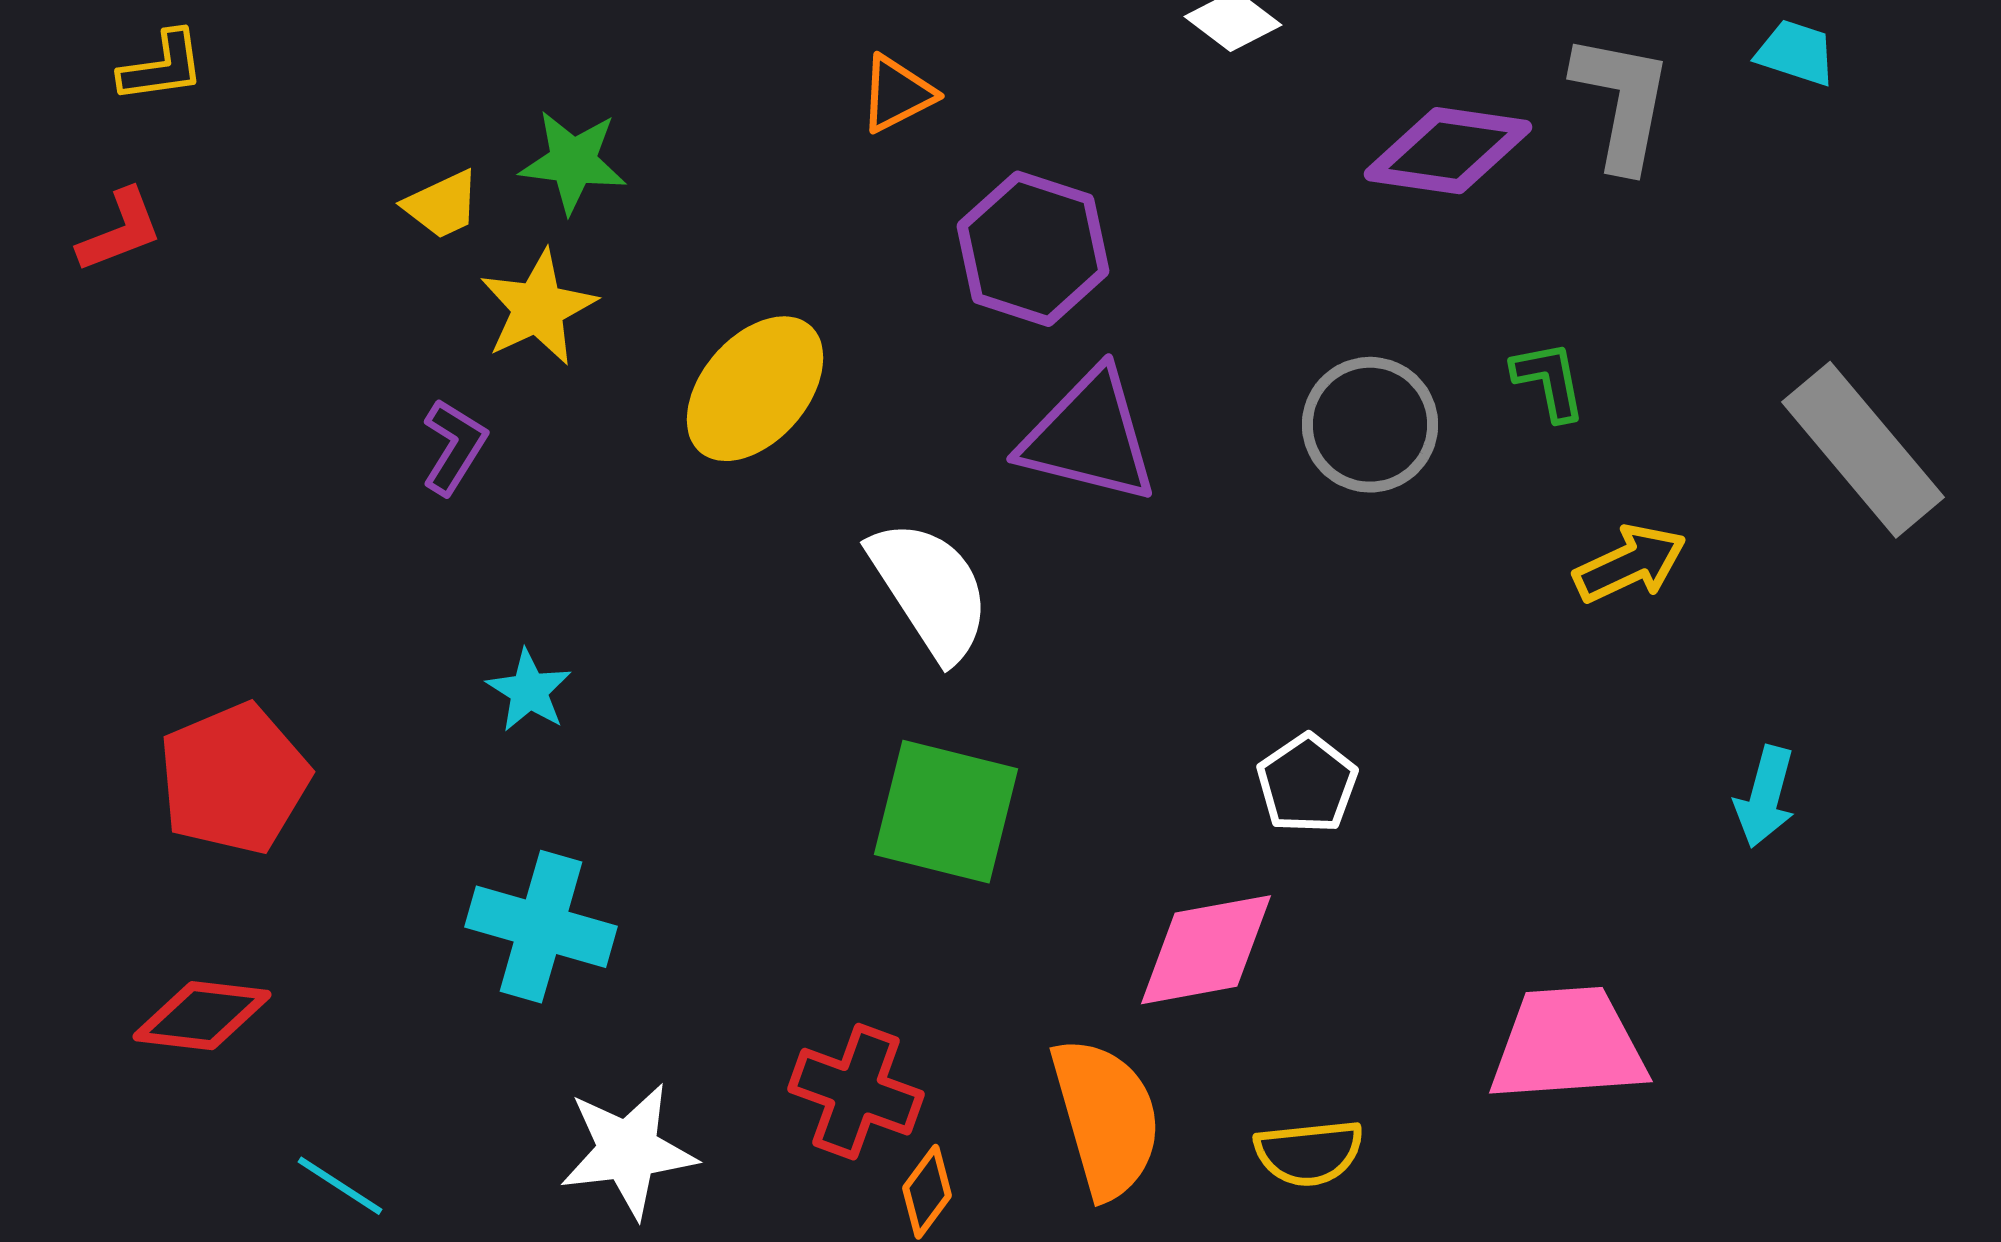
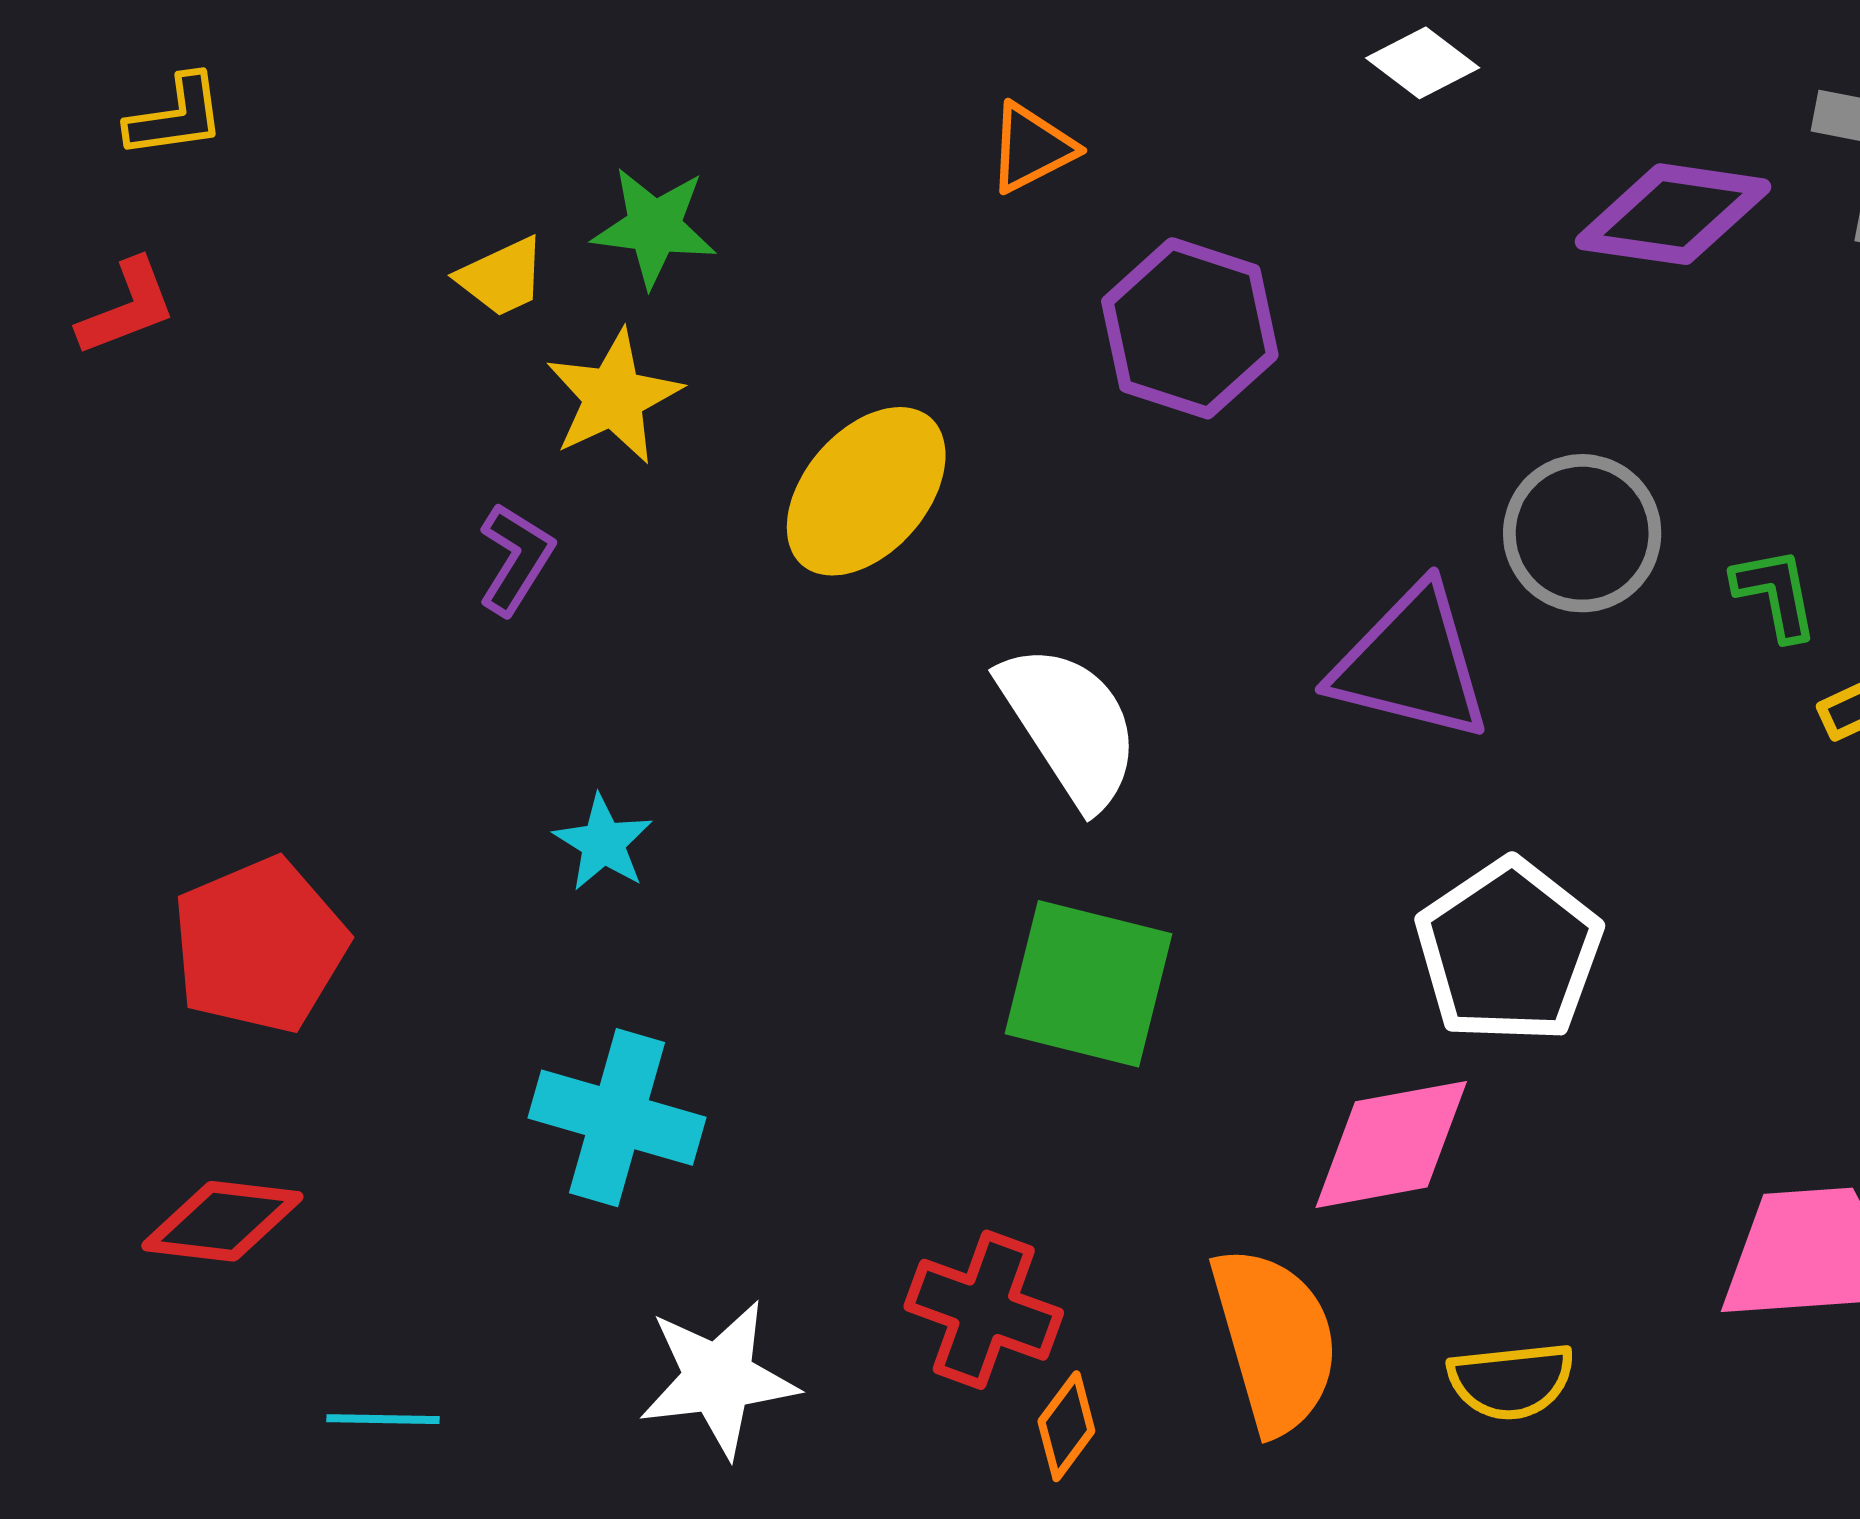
green L-shape: (1549, 381) -> (1775, 594), moved
purple triangle: (1089, 437) -> (1411, 664), moved
white pentagon: (1307, 784) -> (1509, 951), size x1.6
cyan line: (340, 1186) -> (383, 1419), turned -32

